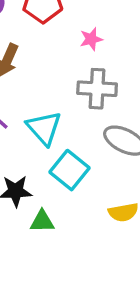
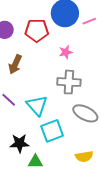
cyan square: (70, 170) -> (52, 131), turned 30

